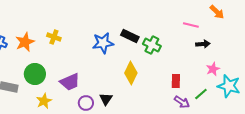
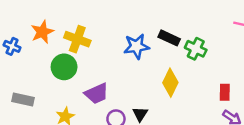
yellow cross: (54, 37) -> (77, 39), size x1.5
orange star: (25, 42) -> (42, 32), moved
green circle: (35, 74) -> (64, 67), moved

